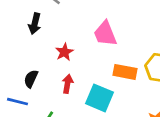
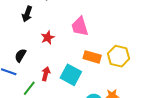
red arrow: (68, 84) -> (46, 74), moved

